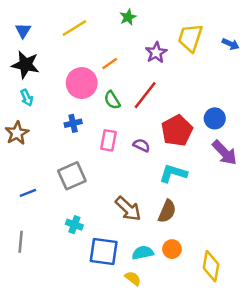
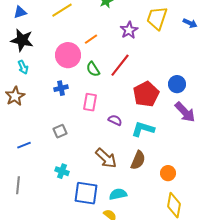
blue triangle: (23, 31) -> (20, 12), turned 40
purple semicircle: (141, 145) -> (115, 120), moved
gray square: (72, 176) -> (60, 131), size x0.6
orange circle: (172, 249) -> (168, 173), moved

